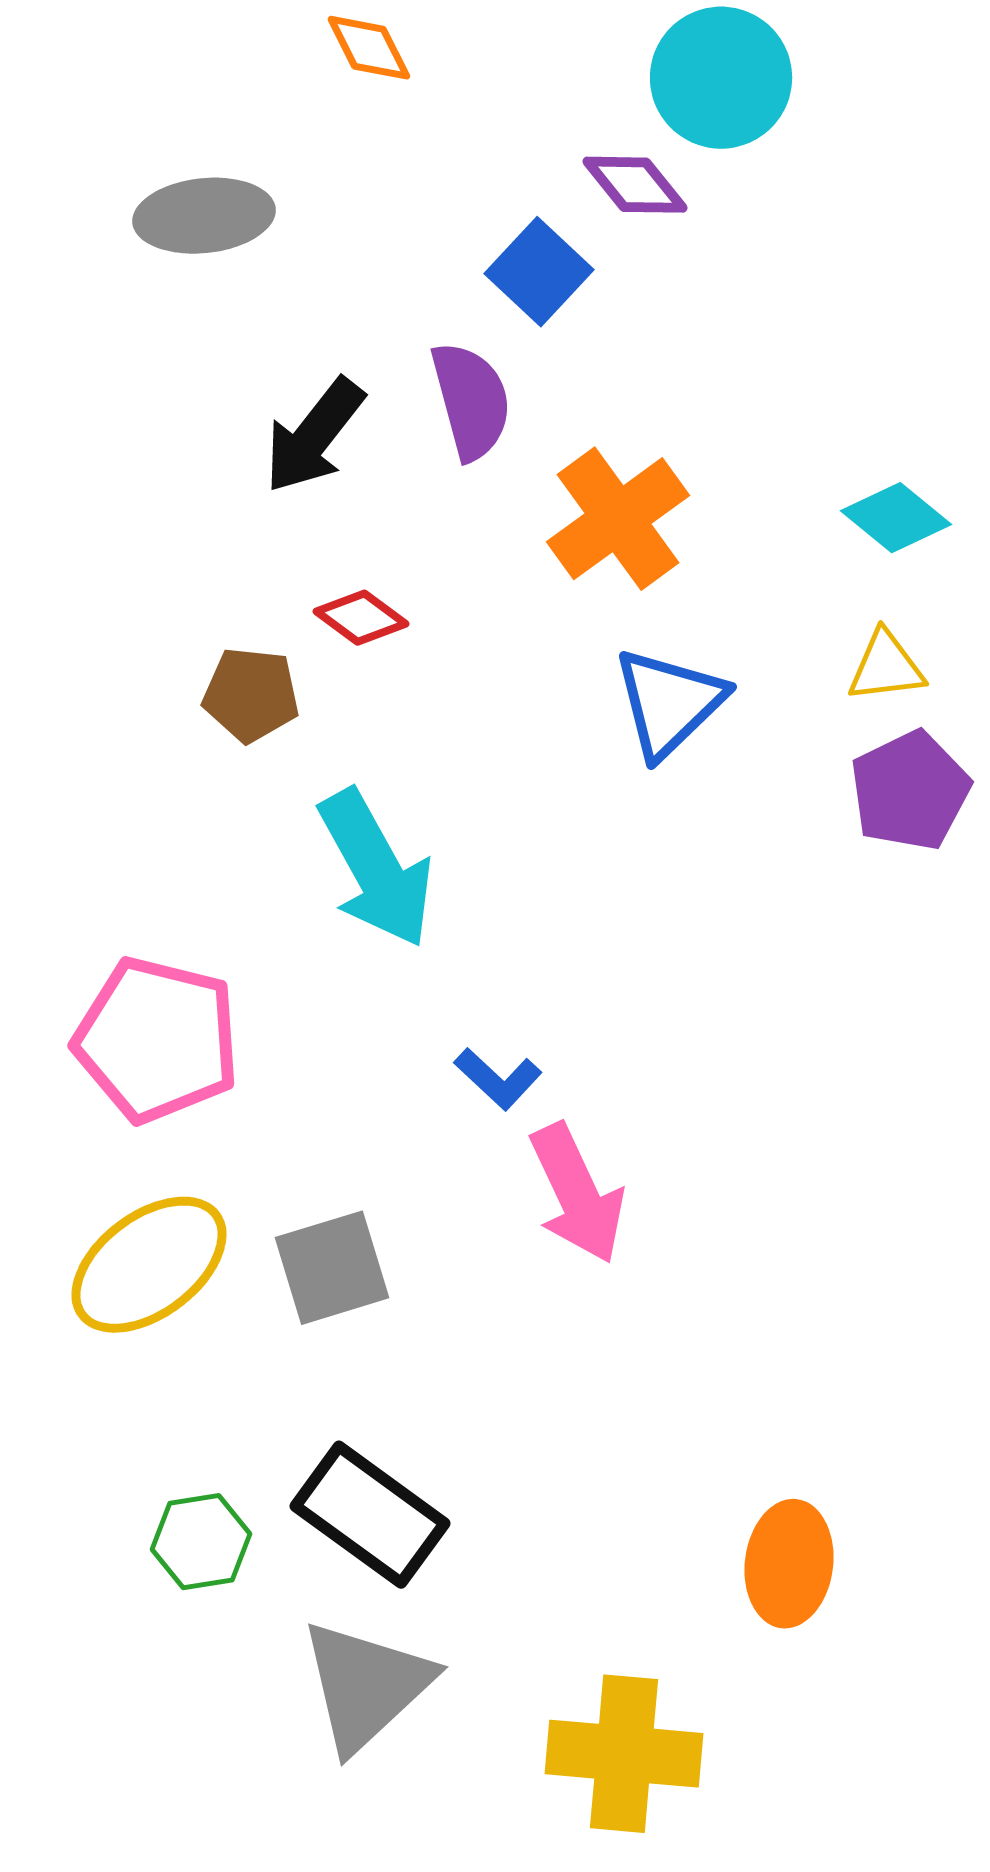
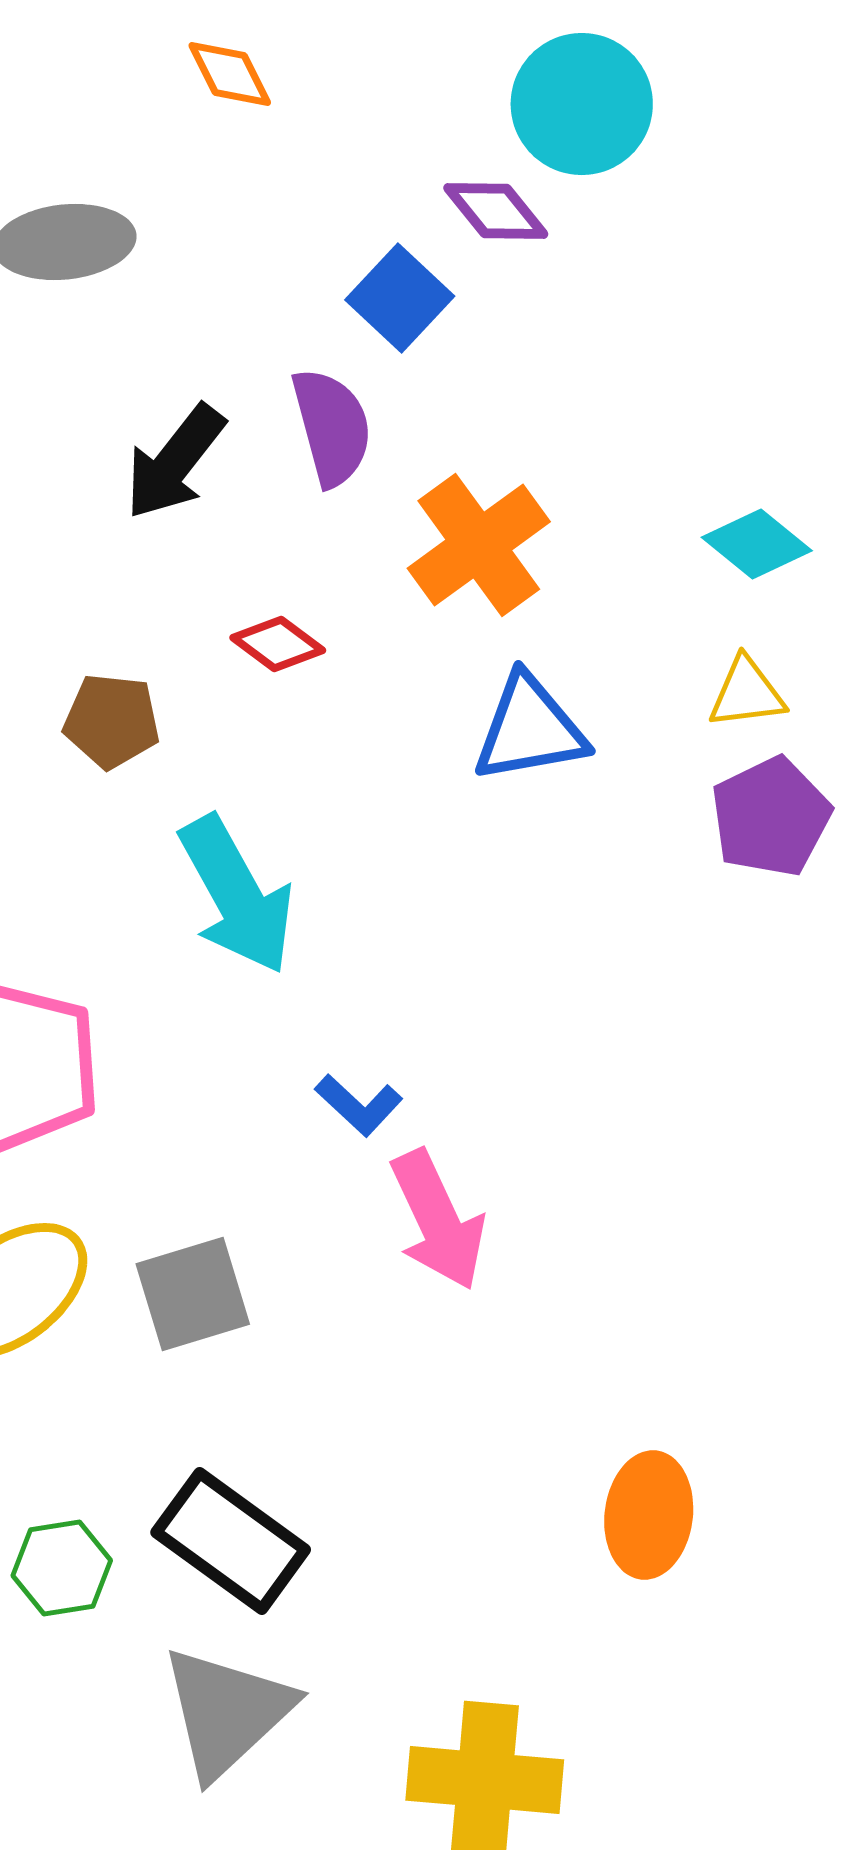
red diamond: (361, 618) -> (278, 644), moved
blue triangle: (669, 703) -> (530, 729), turned 34
orange ellipse: (789, 1564) -> (649, 1515), moved

